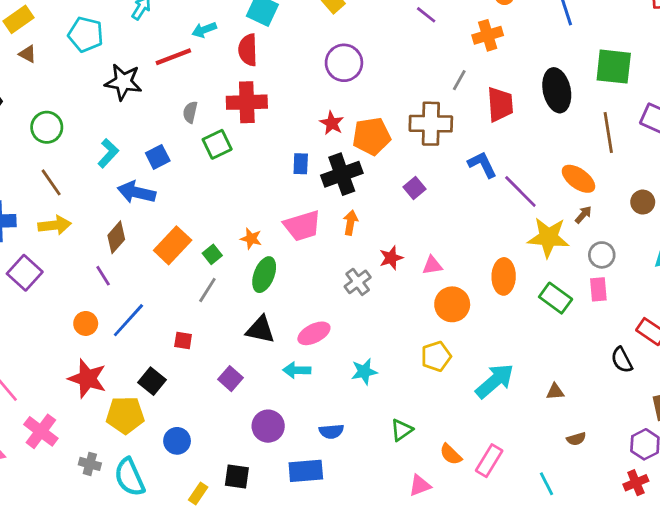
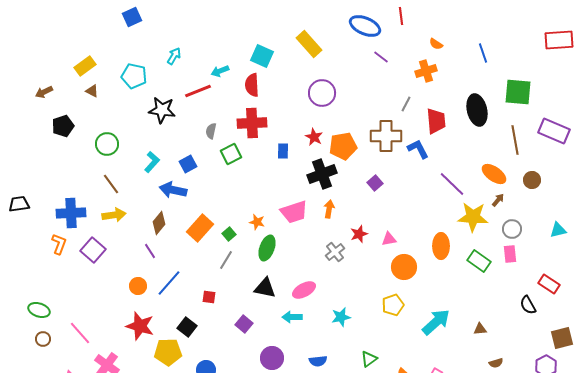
blue rectangle: (301, 164) -> (283, 151), moved
blue L-shape: (482, 165) -> (418, 149), moved
brown circle: (643, 202) -> (532, 180), moved

